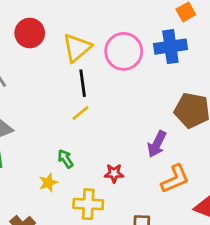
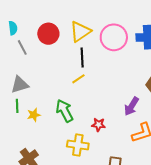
red circle: (30, 33) -> (48, 34), moved
green arrow: (65, 159) -> (65, 111), size x1.6
yellow star: (48, 183) -> (34, 115), moved

